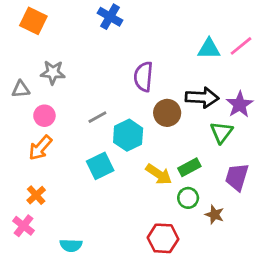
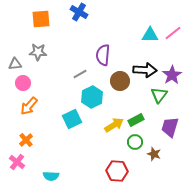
orange square: (33, 21) -> (41, 19), moved, turned -30
pink circle: (44, 116) -> (23, 83), moved
gray line: (97, 117) -> (80, 74), moved
yellow arrow: (159, 174) -> (114, 125), turned -66

